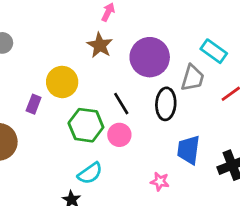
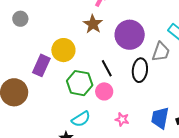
purple rectangle: (34, 104) -> (41, 65), size x1.5
blue trapezoid: (189, 150) -> (160, 118), moved
pink star: (160, 182) -> (122, 119), moved

